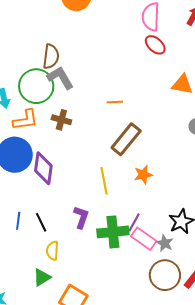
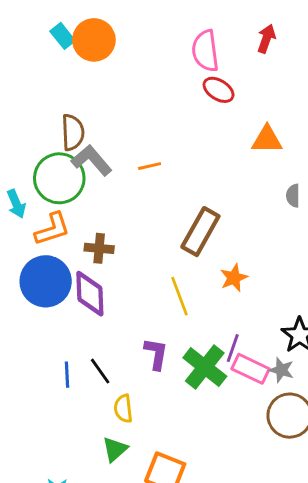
orange line: (115, 102) -> (150, 166), moved
brown cross: (61, 120) -> (99, 248), moved
green cross: (113, 232) -> (205, 367), turned -36

